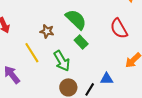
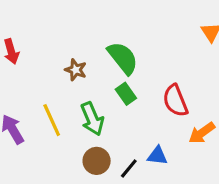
red semicircle: (119, 28) -> (175, 101), moved
yellow line: (32, 53) -> (52, 120), moved

